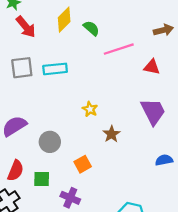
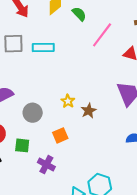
pink line: (119, 49) -> (102, 35), turned -40
yellow star: (90, 109) -> (68, 101), moved

